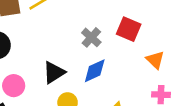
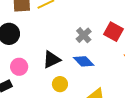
blue diamond: (95, 71) -> (84, 61), turned 65

